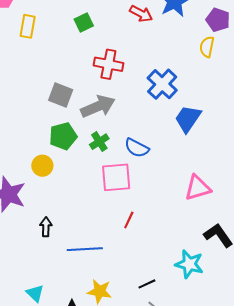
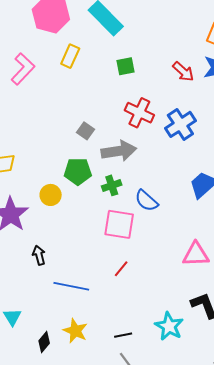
blue cross: (162, 84) -> (180, 124), moved
gray square: (61, 95) -> (85, 131), size x0.7
black arrow: (46, 227) -> (39, 255), turned -30

